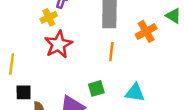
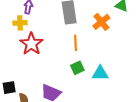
yellow cross: (49, 17) -> (20, 23), turned 32
green square: (96, 88) -> (77, 68), moved

